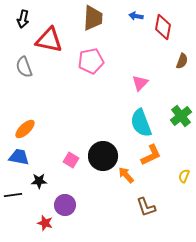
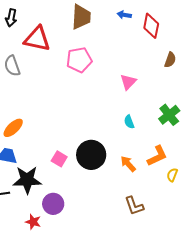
cyan semicircle: (141, 123) -> (129, 122), size x0.5
orange L-shape: (151, 155) -> (157, 156), moved
orange arrow: (126, 175) -> (128, 164), moved
black star: (39, 181) -> (27, 180), size x1.8

